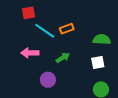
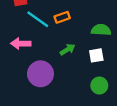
green arrow: (63, 58) -> (67, 50), moved
purple circle: (48, 80) -> (40, 74), size x1.5

